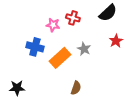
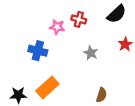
orange rectangle: (60, 58) -> (47, 87), moved
brown semicircle: (76, 88) -> (101, 95), moved

